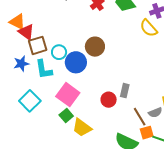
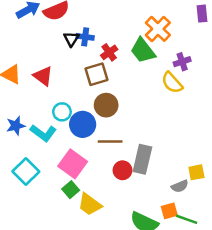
red triangle: (26, 32) -> (43, 76), moved
brown square: (38, 45) -> (96, 74), moved
cyan L-shape: (44, 69) -> (43, 133), turned -45
gray rectangle: (125, 91) -> (142, 159), size x1.6
brown line: (140, 117) -> (110, 141), moved, turned -60

